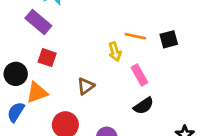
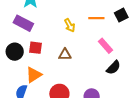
yellow arrow: (115, 52) -> (70, 25), moved
black circle: (16, 74) -> (15, 52), moved
brown triangle: (86, 86) -> (65, 55), moved, turned 48

